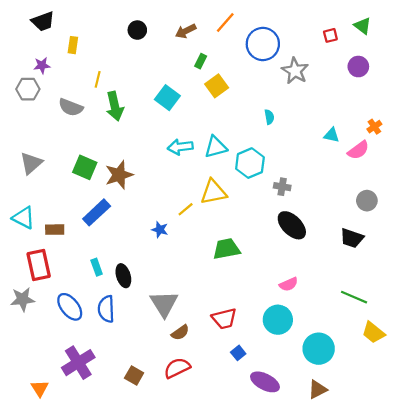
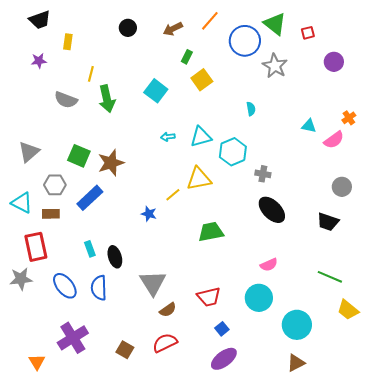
green triangle: (363, 26) -> (275, 24), moved, size x1.4
gray hexagon: (28, 89) -> (55, 185), moved
cyan arrow: (180, 147) -> (168, 137), size x0.6
purple ellipse: (265, 382) -> (224, 359), moved, turned -64

